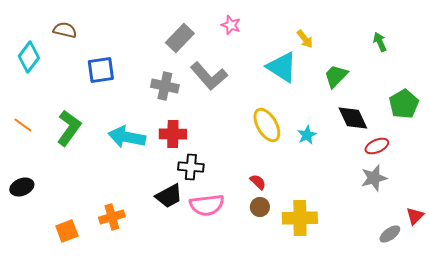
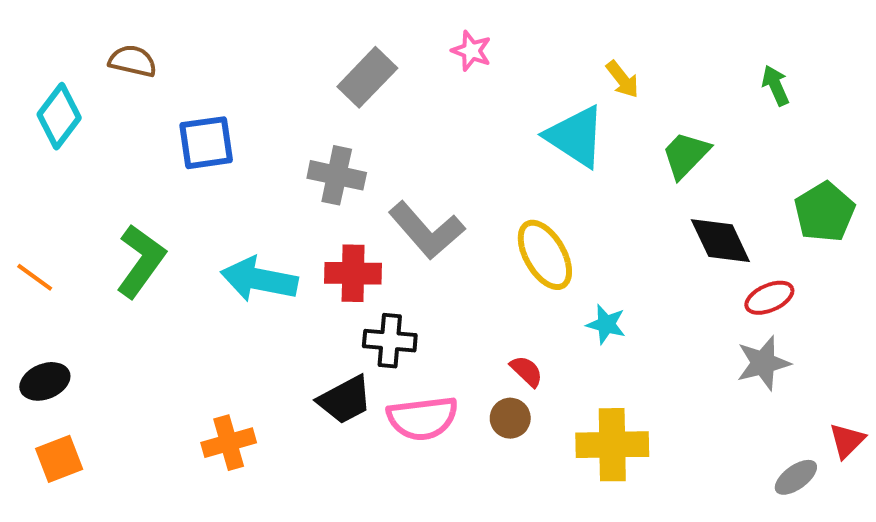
gray L-shape: (209, 76) -> (427, 230), moved
orange line: (23, 125) -> (35, 277), moved
cyan star: (307, 135) -> (606, 324), moved, turned -30
brown circle: (260, 207) -> (510, 418), moved
orange square: (67, 231) -> (59, 459), moved

